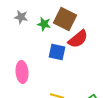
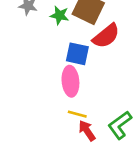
pink ellipse: (22, 72) -> (70, 81), moved

